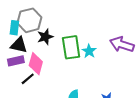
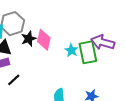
green rectangle: (71, 47) -> (88, 52), moved
pink diamond: (36, 64) -> (44, 40), moved

